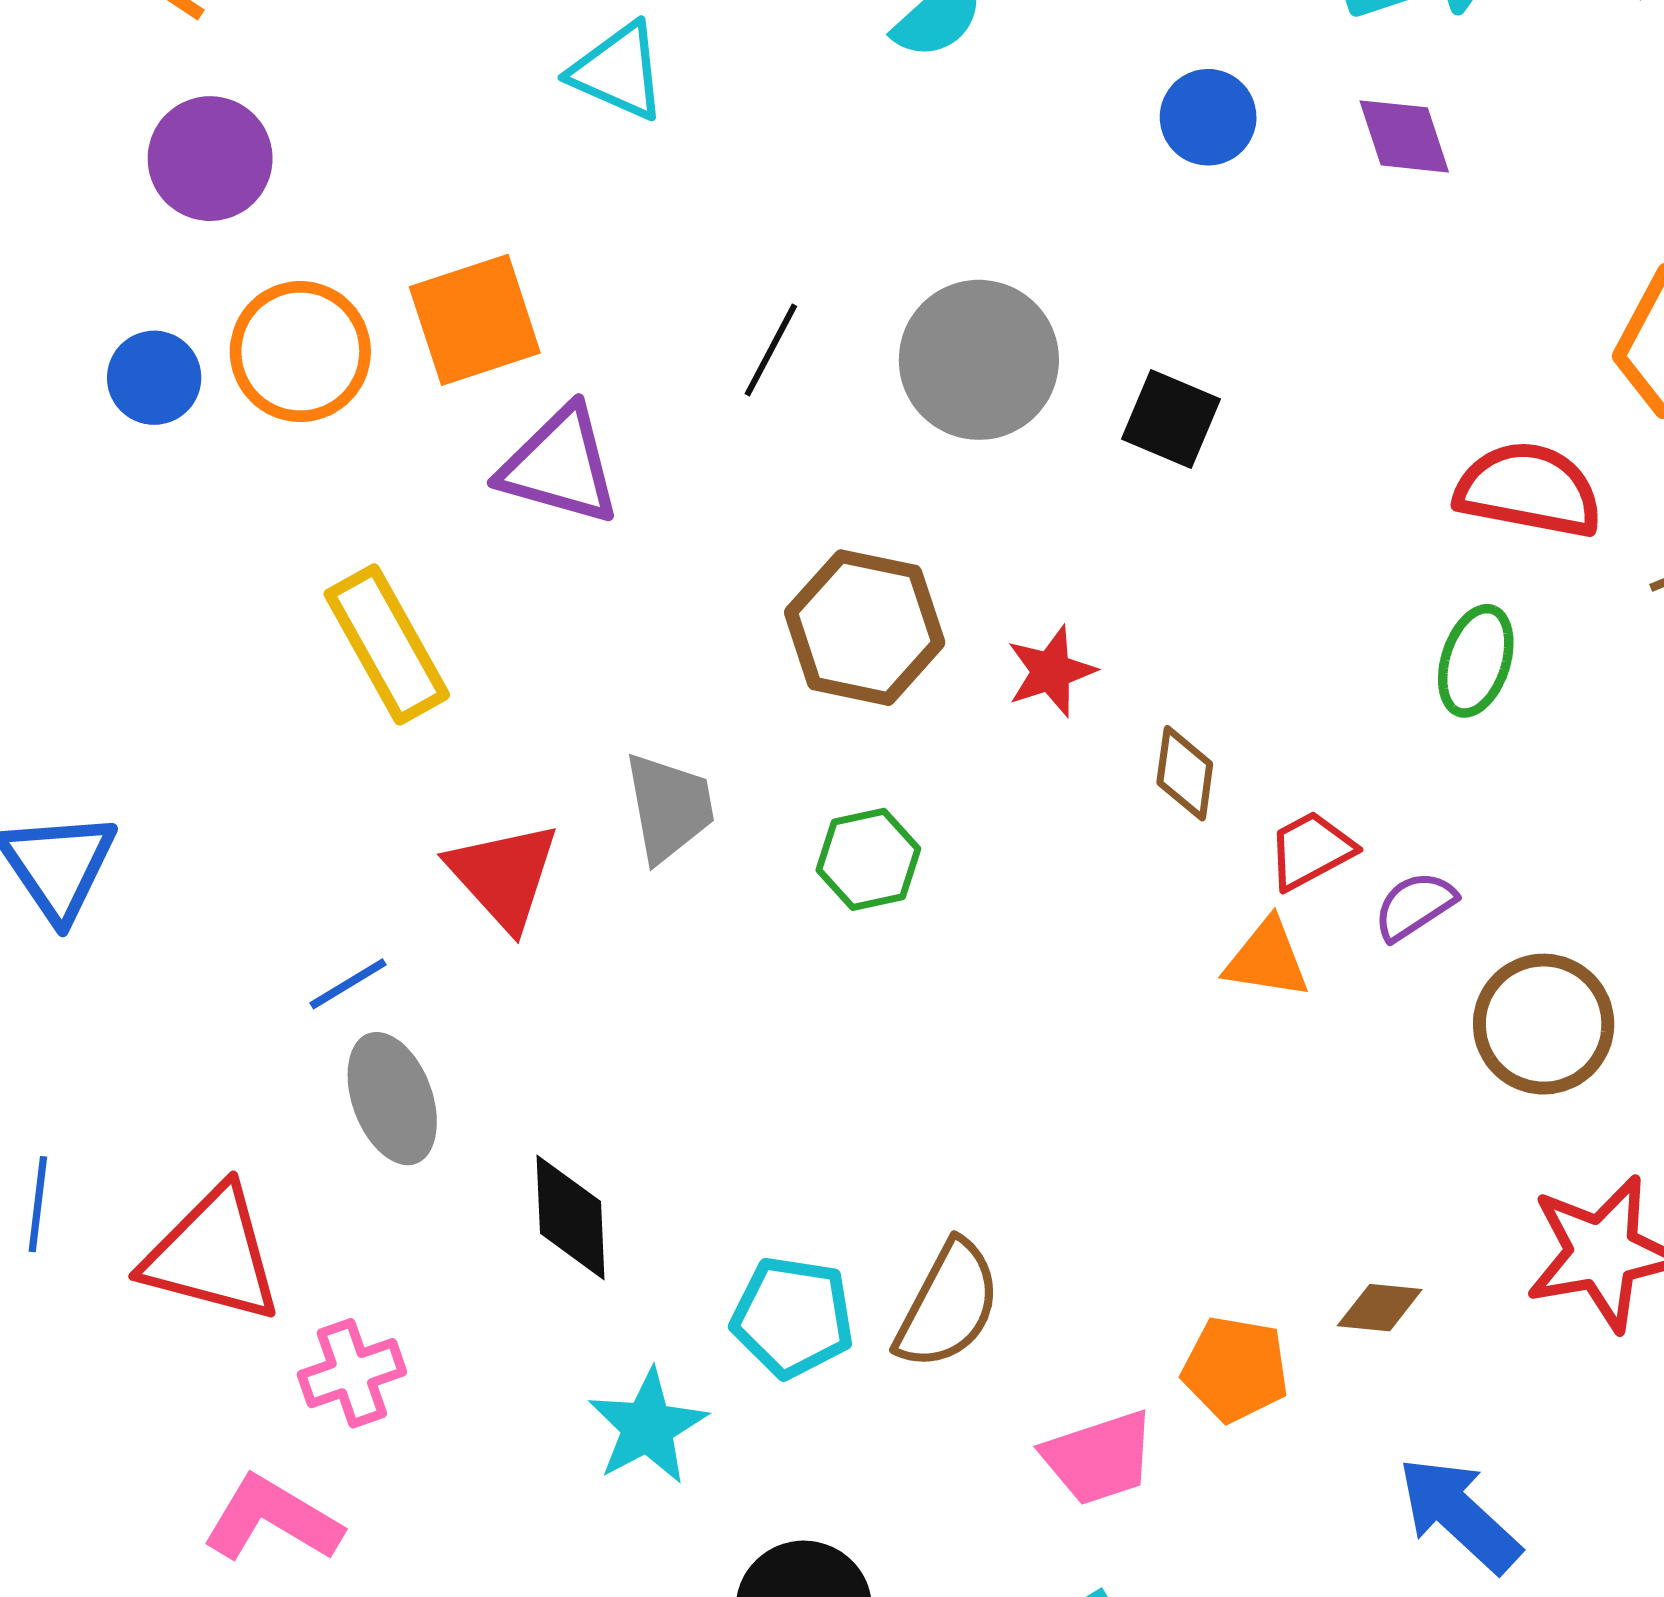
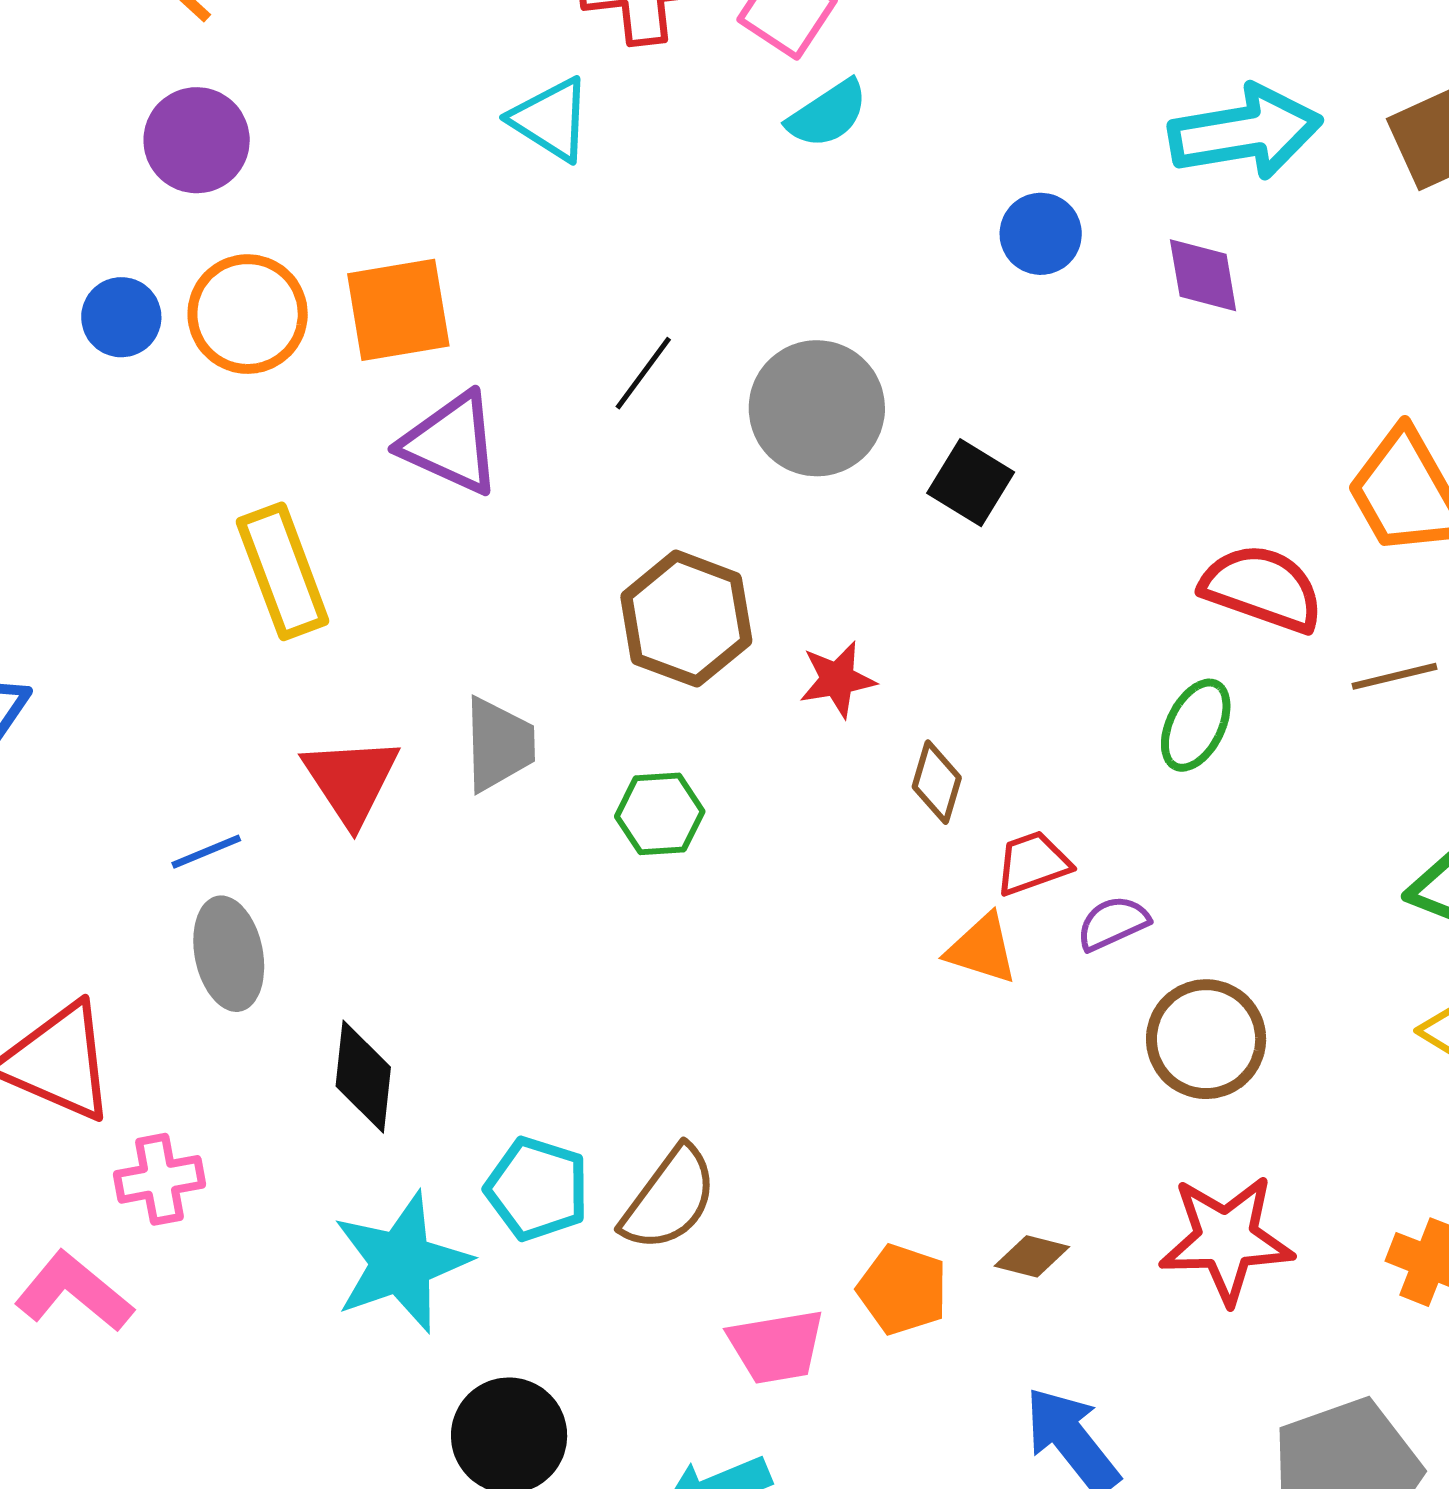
cyan star: (648, 1427) -> (401, 1262), size x1.4

